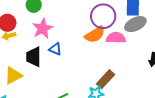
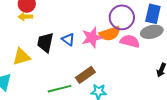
pink star: (43, 28) -> (92, 38), moved
brown rectangle: (105, 79) -> (85, 75), moved

